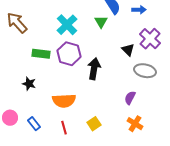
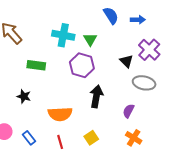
green triangle: (101, 22) -> (90, 39), moved
cyan cross: (67, 25) -> (63, 35), turned -35
purple hexagon: (69, 54) -> (82, 65), moved
black arrow: (94, 69) -> (96, 96), moved

